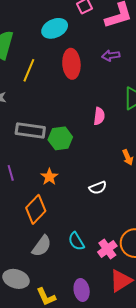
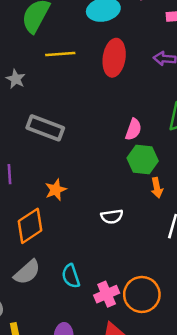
yellow line: (29, 70) -> (60, 54), turned 50
green hexagon: (60, 138) -> (143, 159), moved

